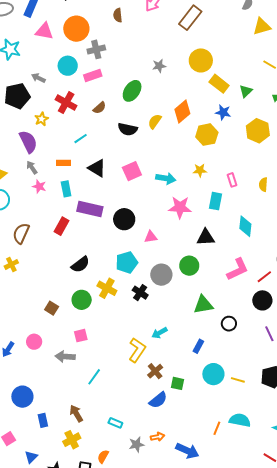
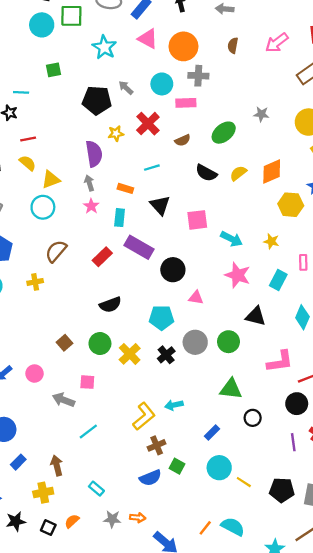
yellow cross: (107, 288) -> (130, 354), moved
blue rectangle: (43, 420) -> (18, 462), turned 40

